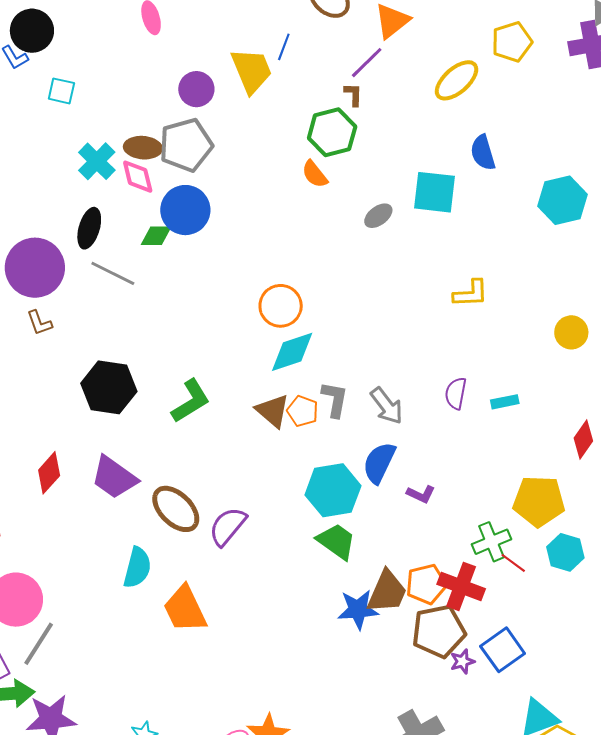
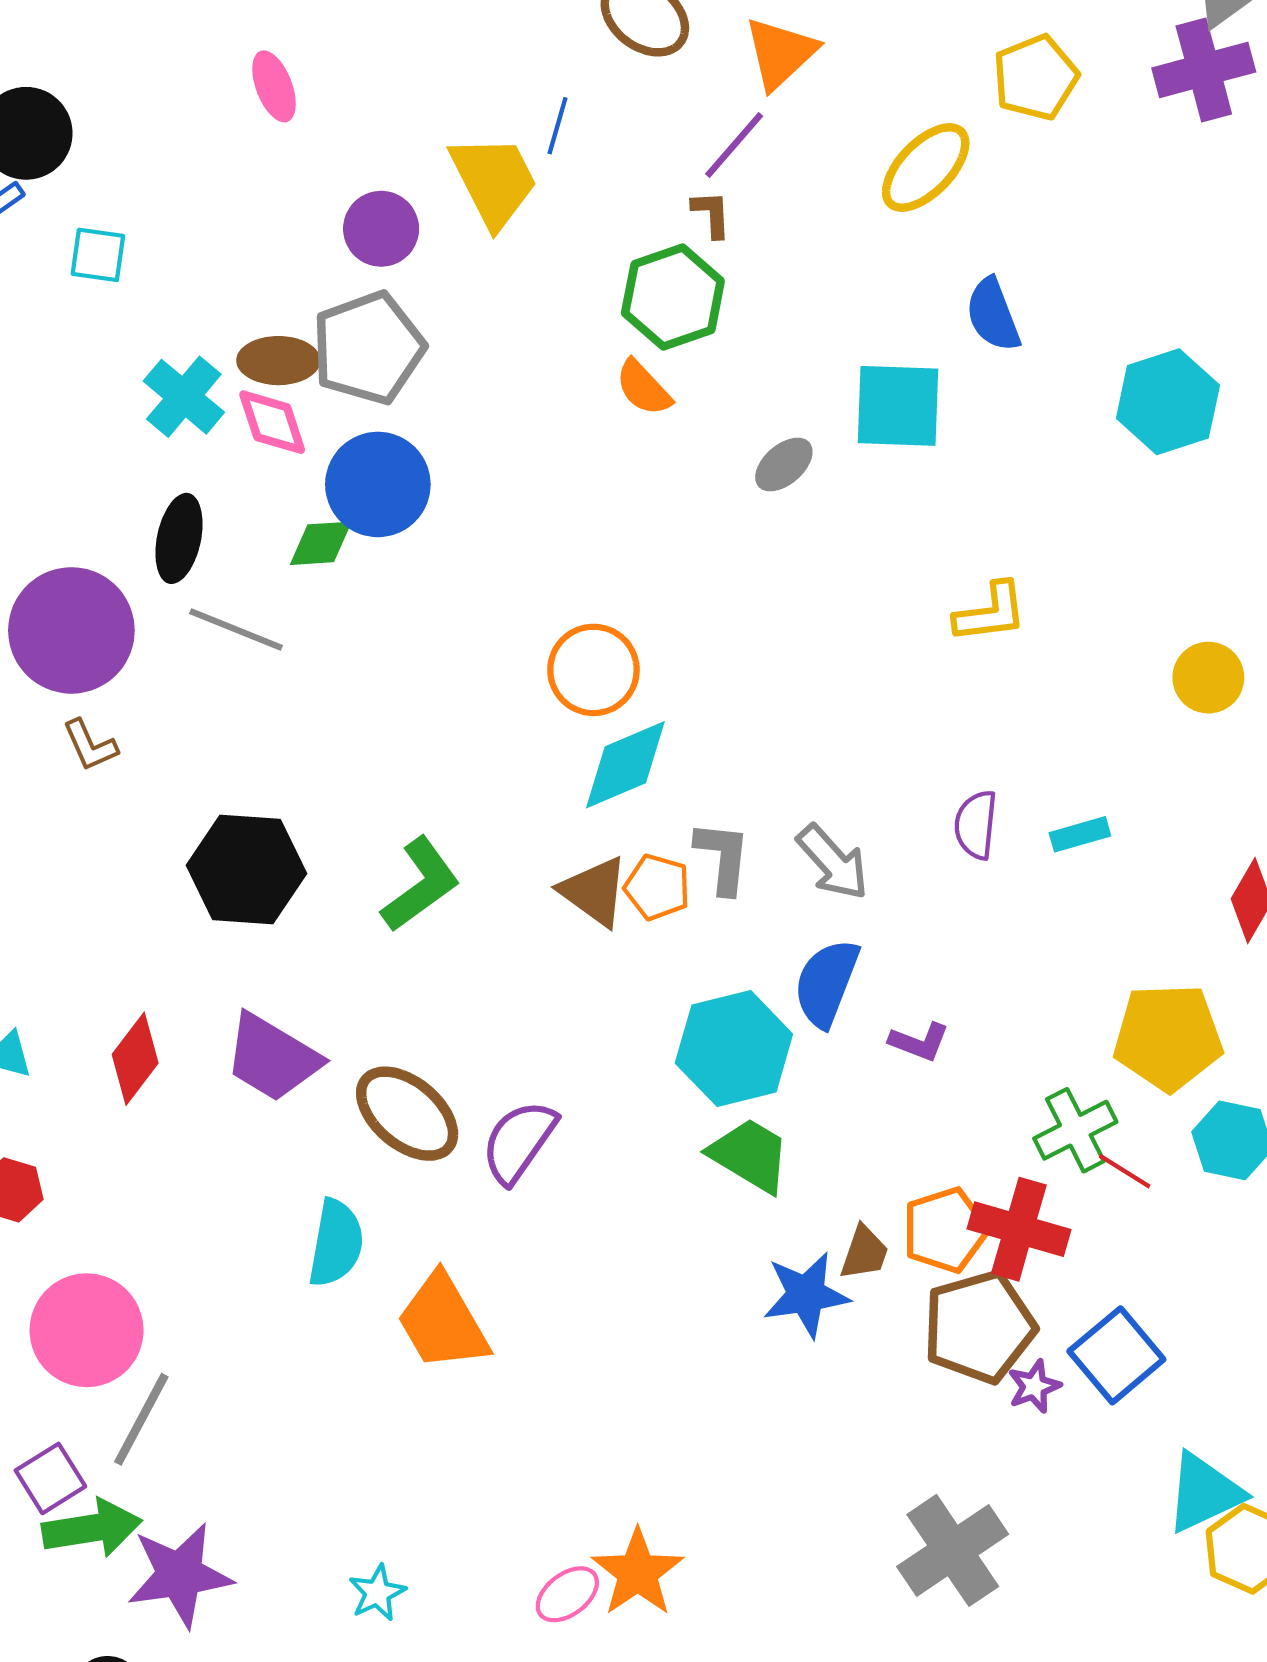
brown trapezoid: (387, 592) -> (864, 1253), size x0.6

